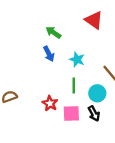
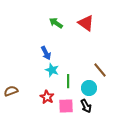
green arrow: (53, 32) -> (56, 23), moved
cyan star: (77, 59) -> (52, 70), moved

